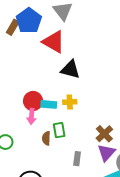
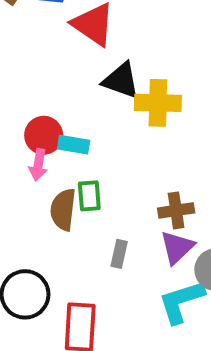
yellow cross: (70, 102) -> (158, 103), moved, size x1.6
brown cross: (104, 134) -> (176, 210), turned 30
brown semicircle: (46, 138) -> (63, 210), size x1.5

